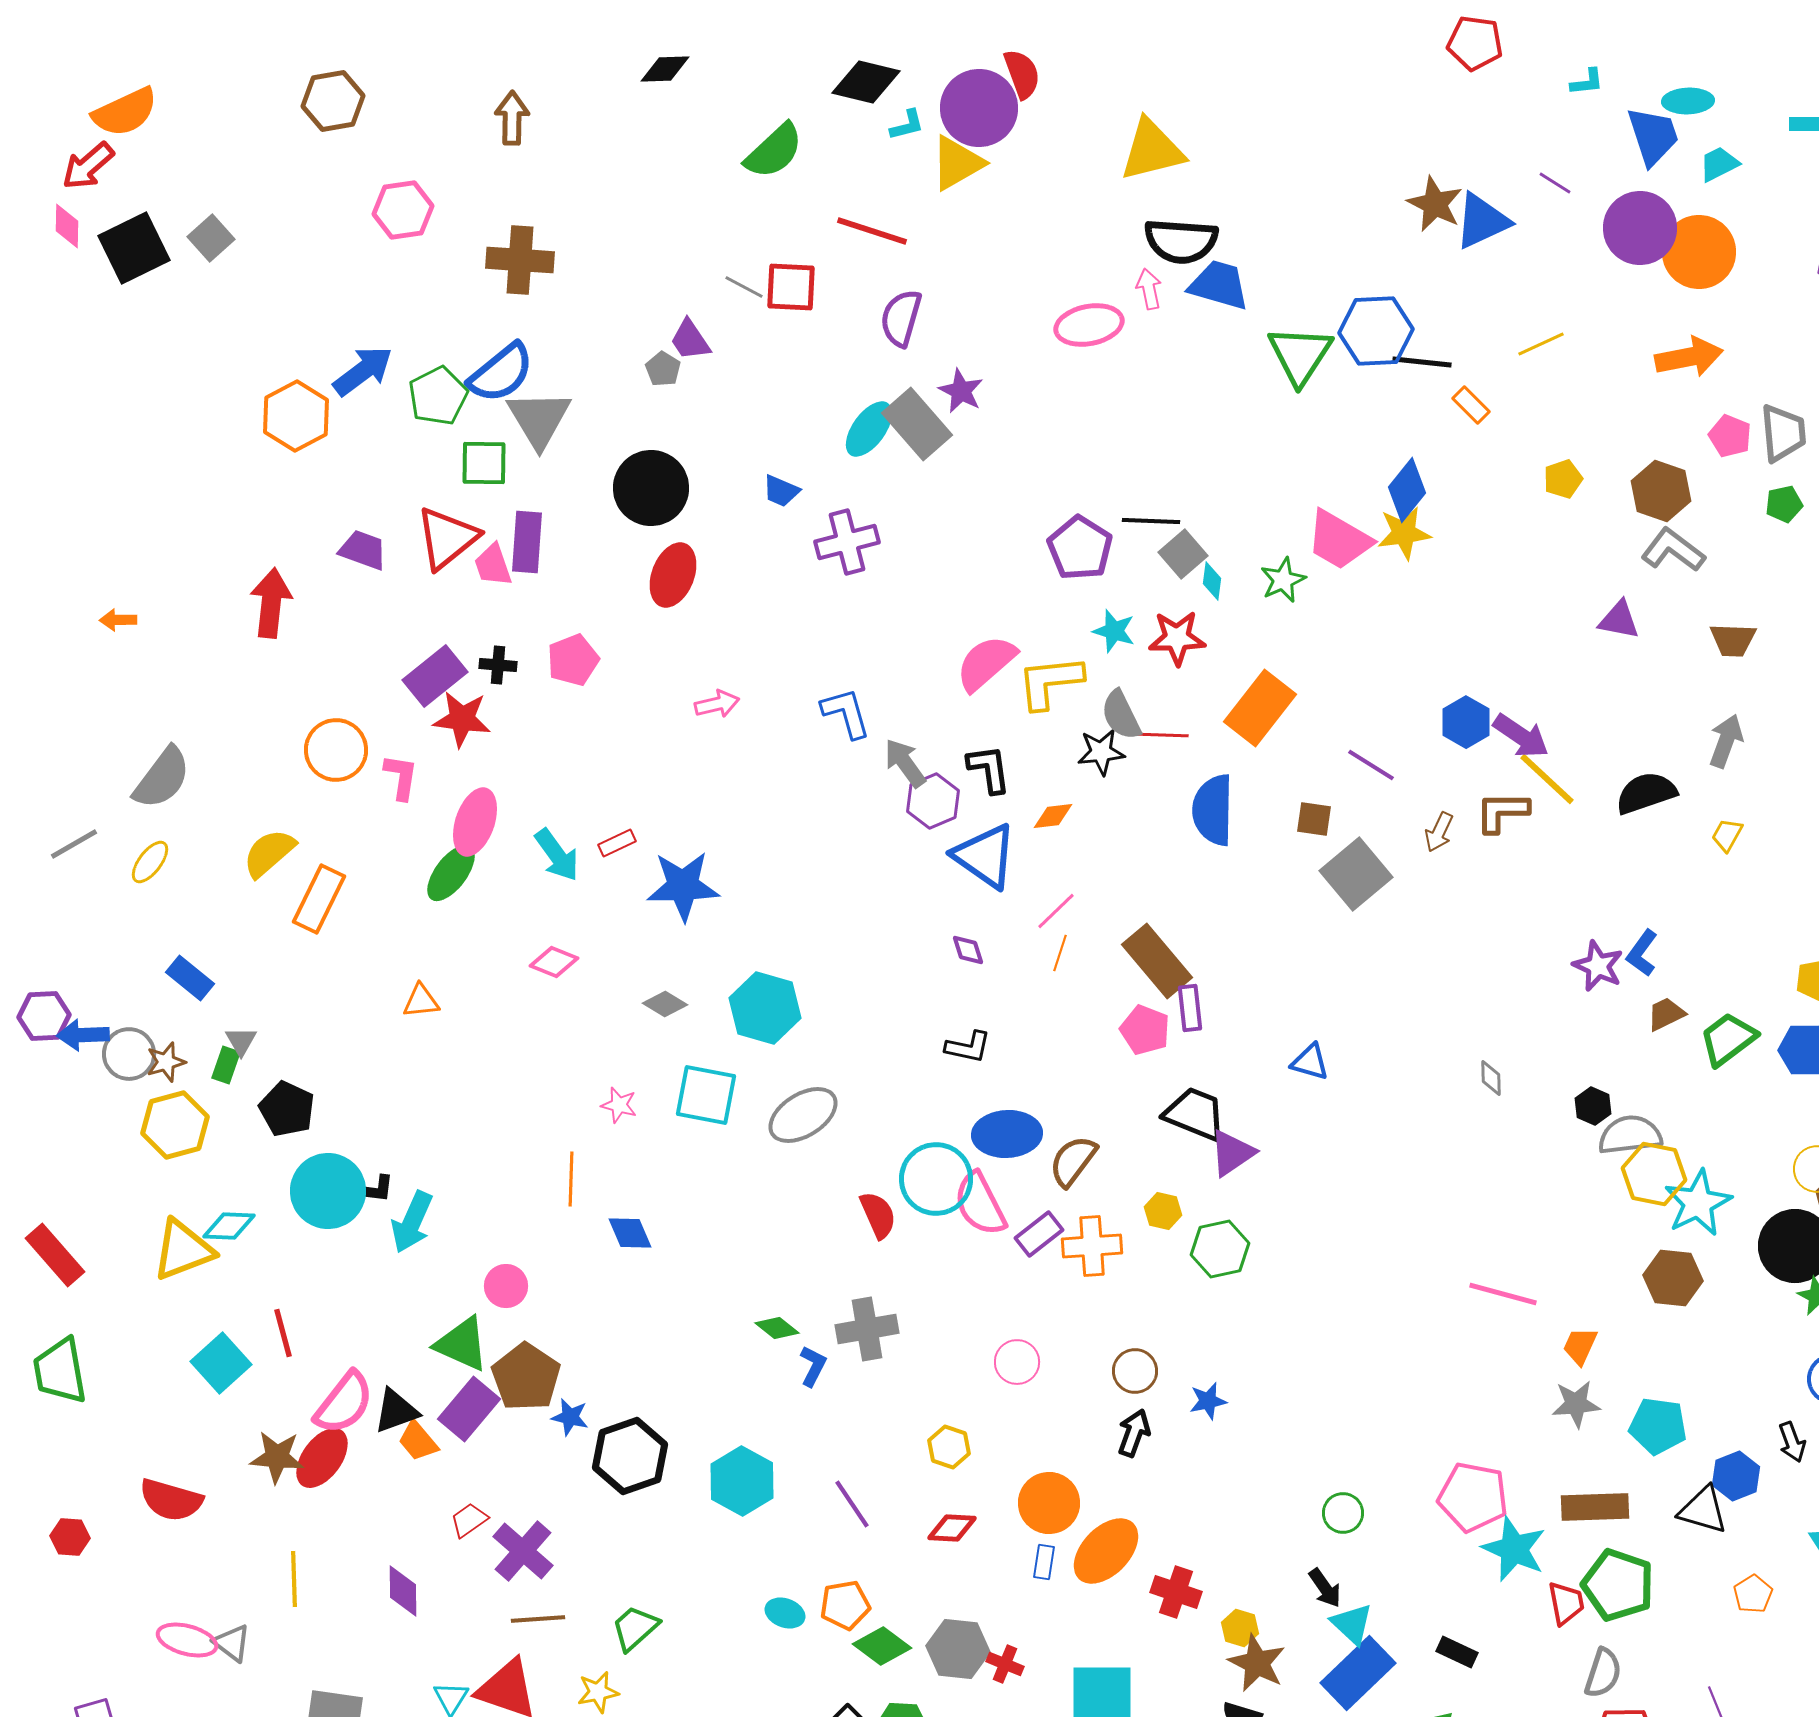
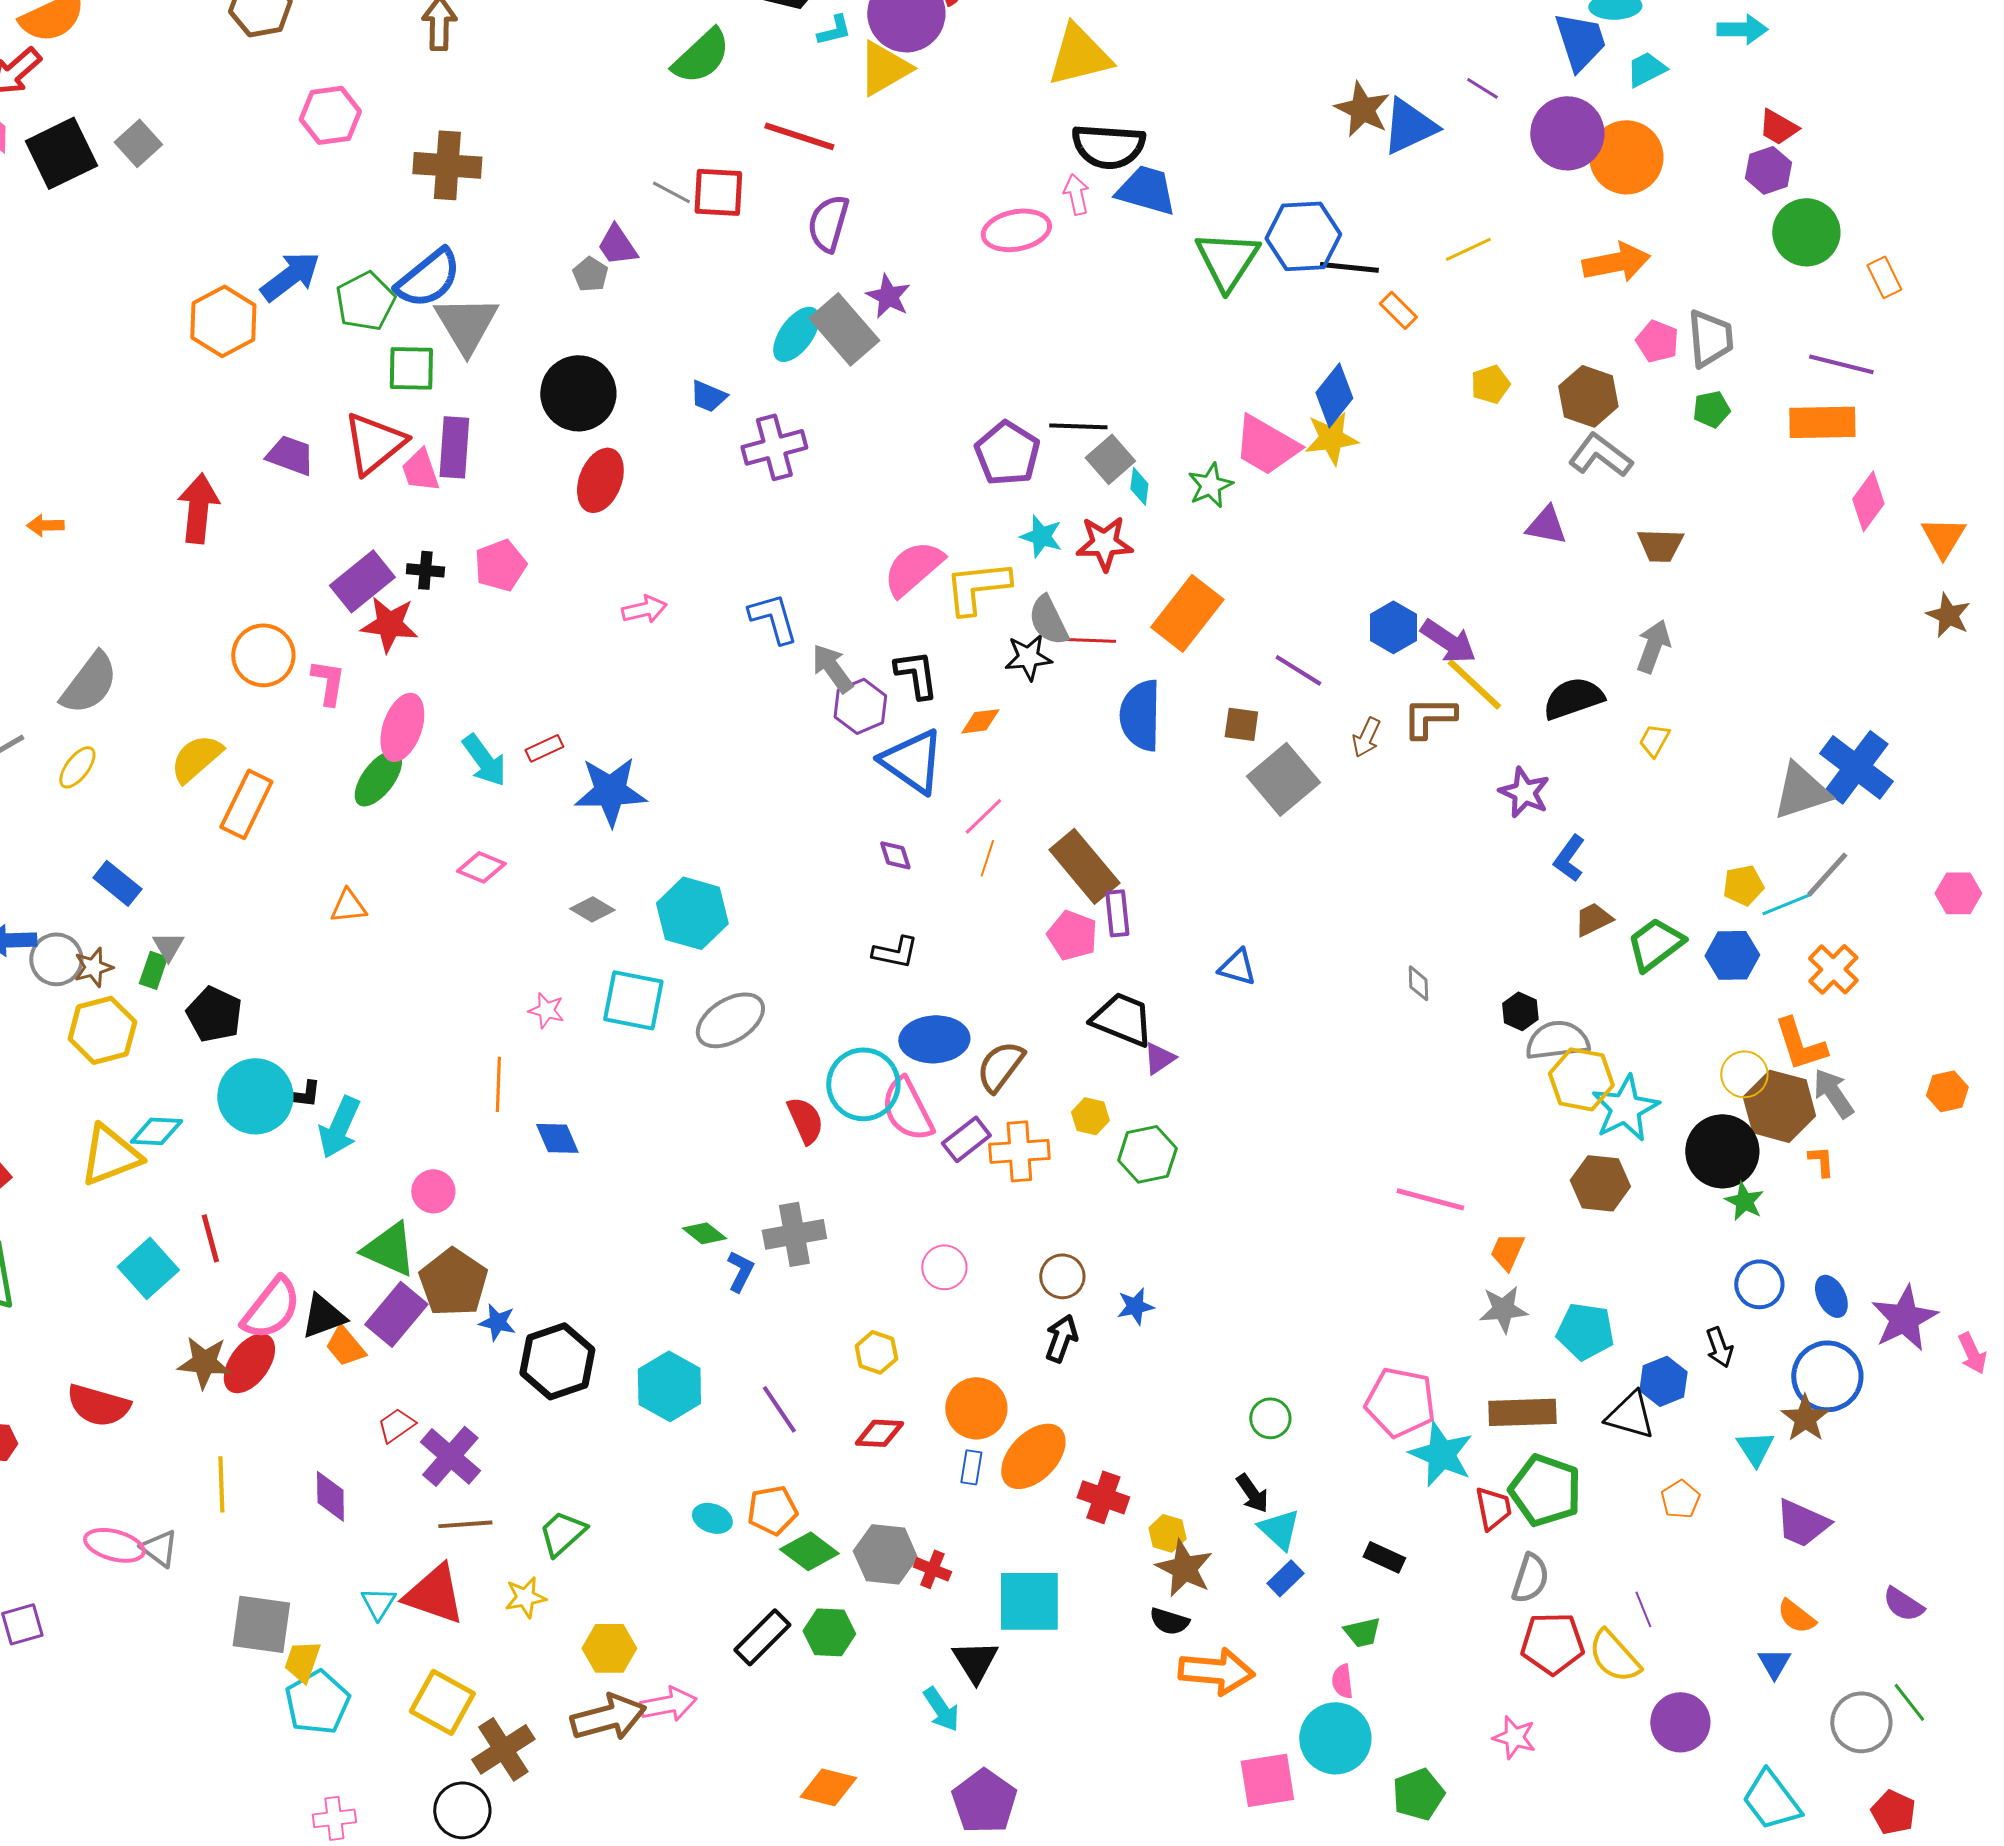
purple star: (1598, 966) -> (1524, 792), moved
purple triangle: (1232, 1153) -> (1159, 1058), size x0.7
blue rectangle: (1358, 1673) -> (1285, 1578), size x0.5

